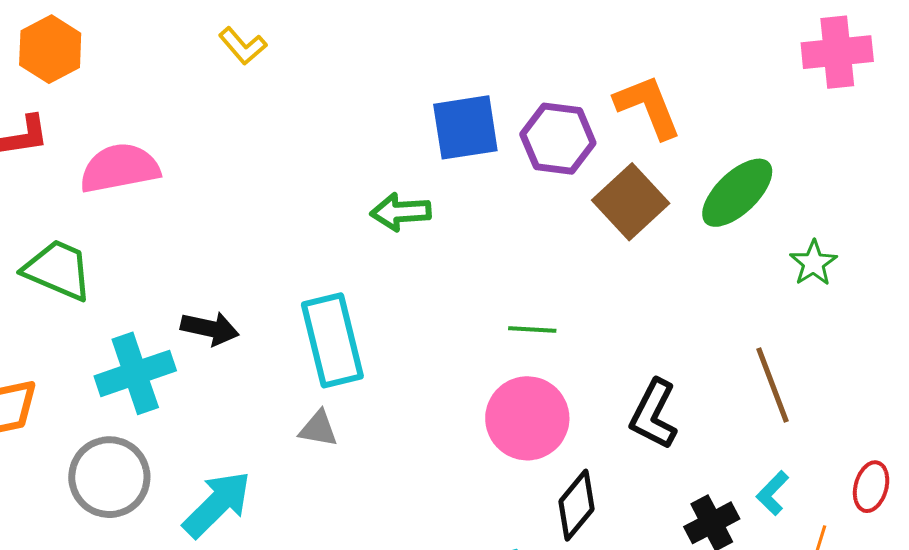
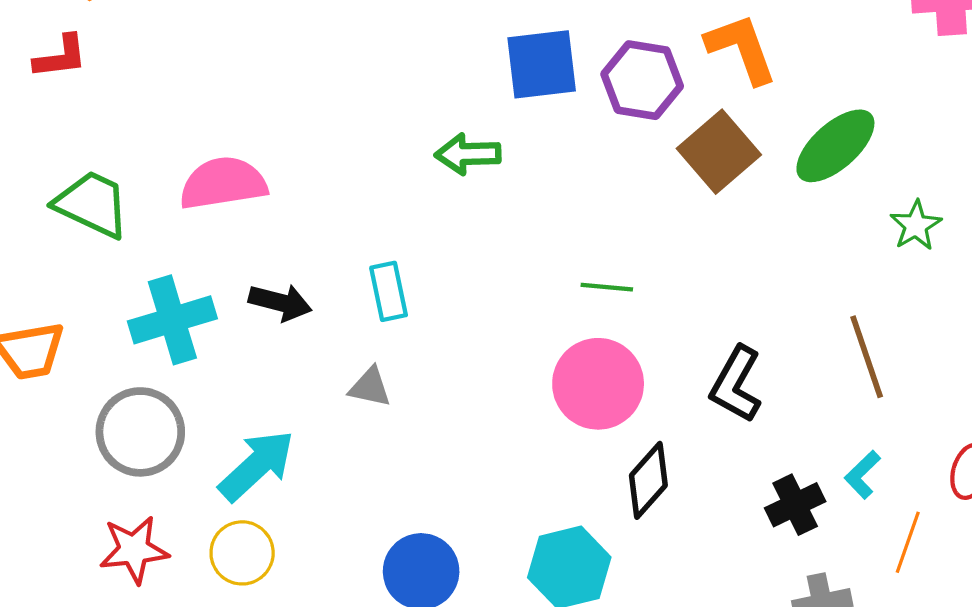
pink semicircle: (120, 168) -> (223, 183), moved
black arrow: (210, 328) -> (280, 302), moved
cyan rectangle: (332, 340) -> (389, 291), size x0.6

